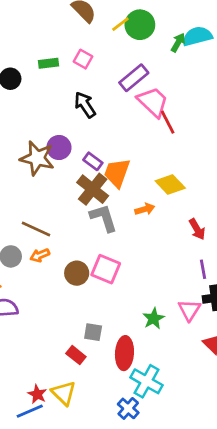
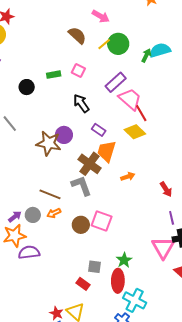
purple rectangle: (93, 161) -> (99, 130), moved
yellow diamond: (170, 185) -> (135, 132), moved
gray L-shape: (104, 218) -> (81, 186), moved
pink triangle: (189, 310) -> (163, 248), size x1.4
green star: (154, 318) -> (124, 260), moved

